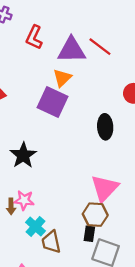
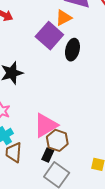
black ellipse: (105, 127) -> (72, 50), moved
pink triangle: (105, 188) -> (46, 125), moved

